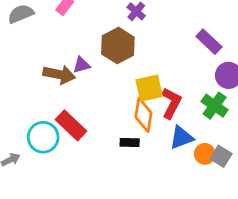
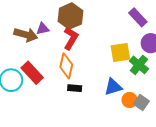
yellow square: (149, 88) -> (120, 52), moved
red L-shape: (171, 103) -> (71, 38), moved
orange diamond: (143, 115) -> (66, 66), moved

